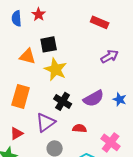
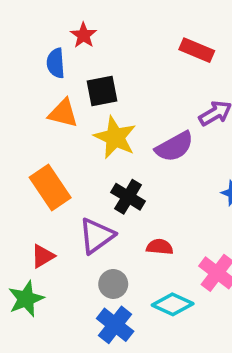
blue semicircle: (17, 18) -> (56, 63), moved
orange rectangle: (21, 96) -> (50, 187), turned -50
purple semicircle: (94, 98) -> (174, 147), moved

